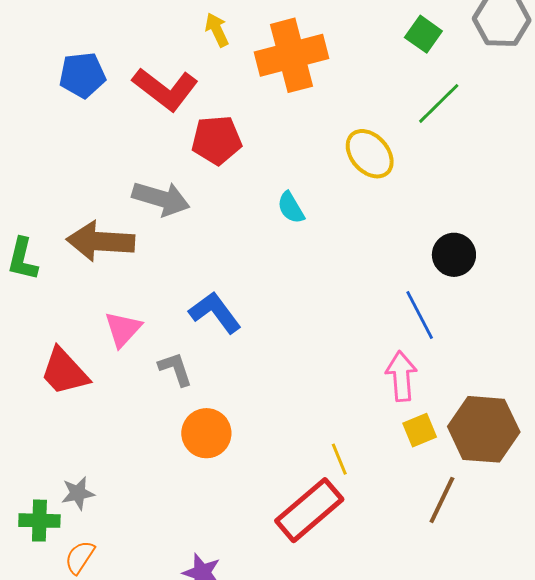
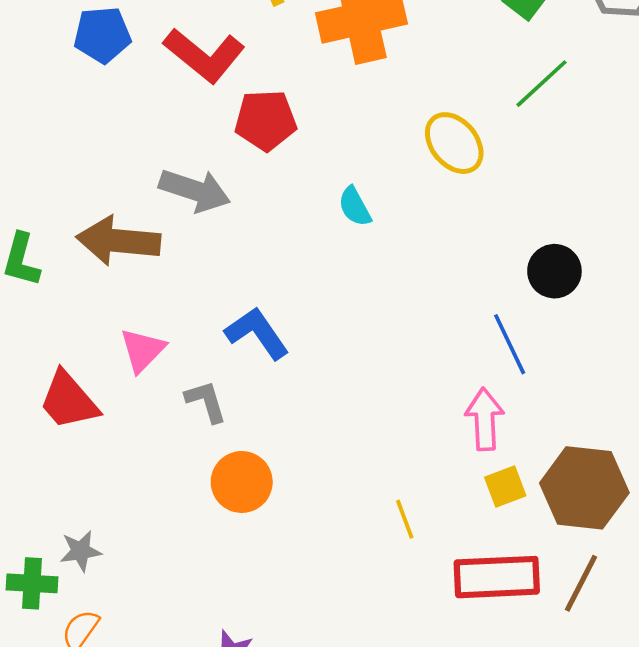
brown line: (442, 500) -> (581, 583), moved
red rectangle: (309, 510) -> (497, 577), moved, turned 36

